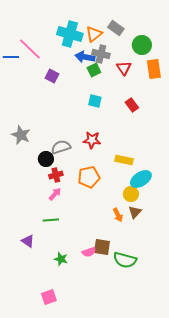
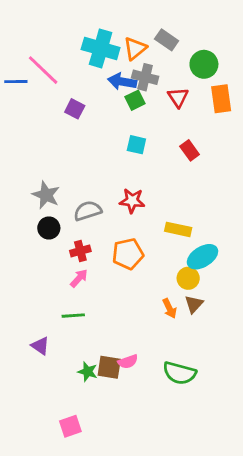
gray star: (21, 135) -> (46, 195), moved
black circle: (46, 159) -> (49, 228), moved
brown square: (102, 247) -> (109, 367), moved

